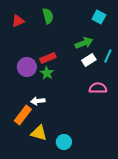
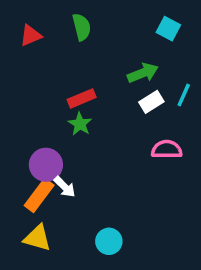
purple circle: (27, 67) -> (46, 165), moved
white arrow: (38, 101) -> (65, 187), moved, turned -128
yellow triangle: (39, 133) -> (37, 238), moved

